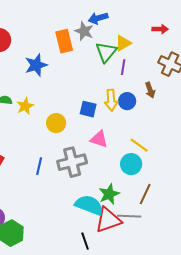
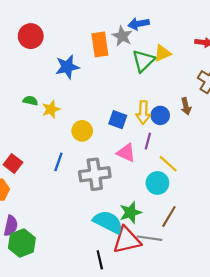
purple line: (123, 67) -> (148, 141), moved
blue line: (39, 166) -> (58, 162), moved

